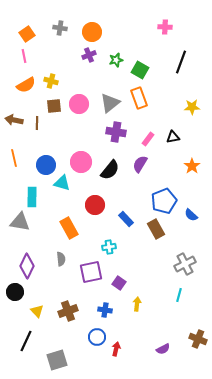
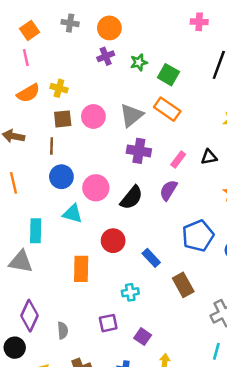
orange rectangle: (139, 98) -> (167, 109), turned -35
brown line: (37, 123) -> (52, 146), moved
blue circle: (46, 165) -> (61, 177), moved
orange rectangle: (69, 228) -> (81, 269), turned 30
brown rectangle: (156, 229) -> (183, 285), moved
gray semicircle: (61, 259) -> (63, 330), moved
purple square: (91, 272) -> (108, 323), size x0.7

